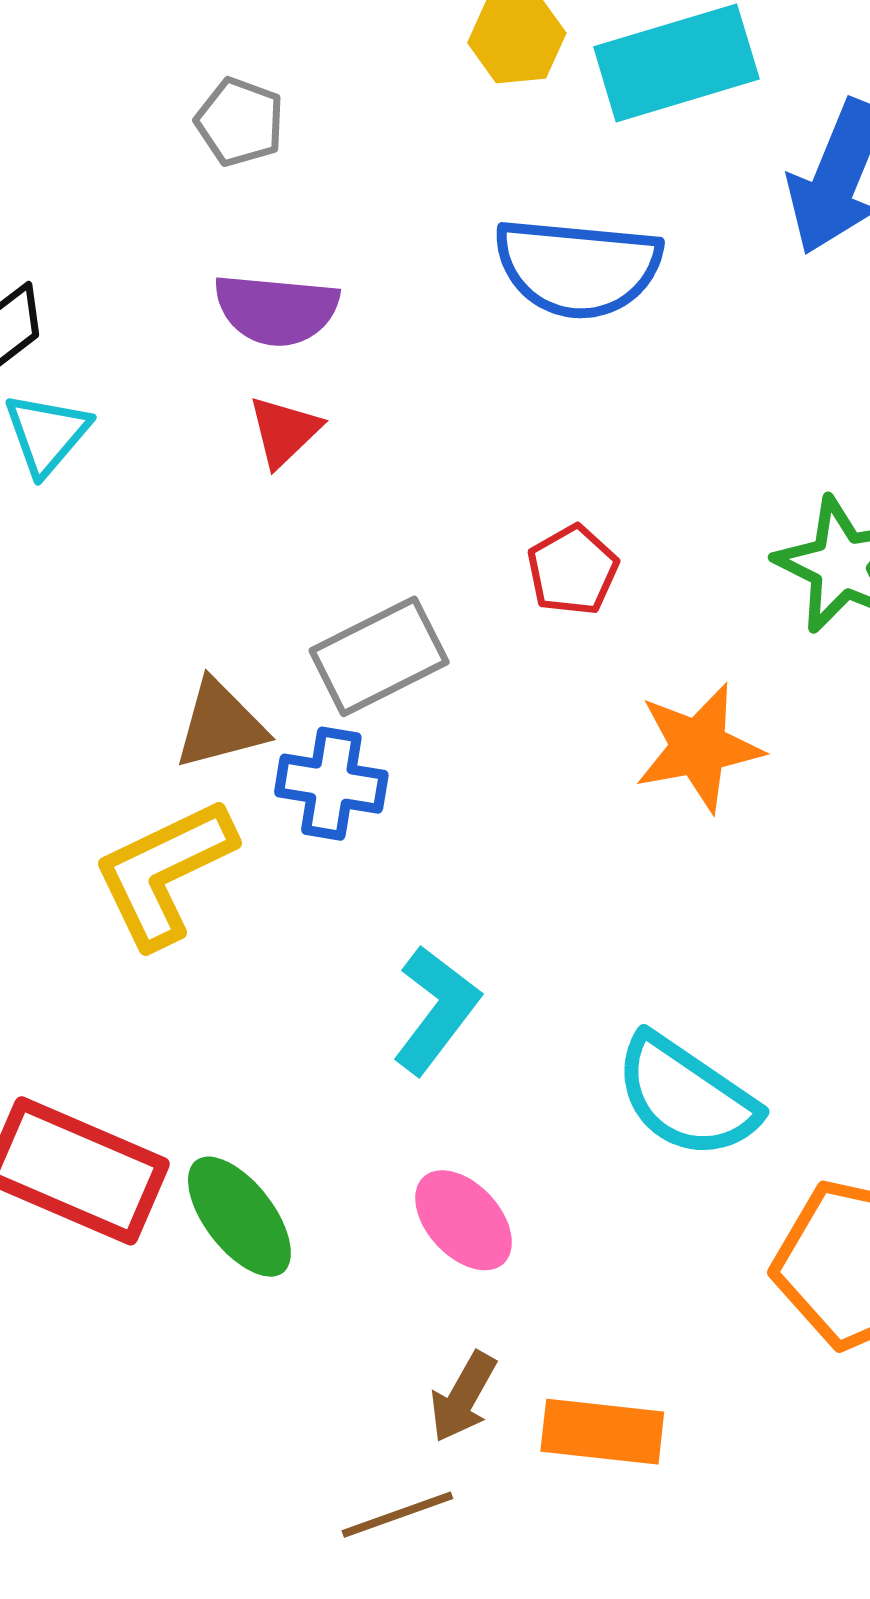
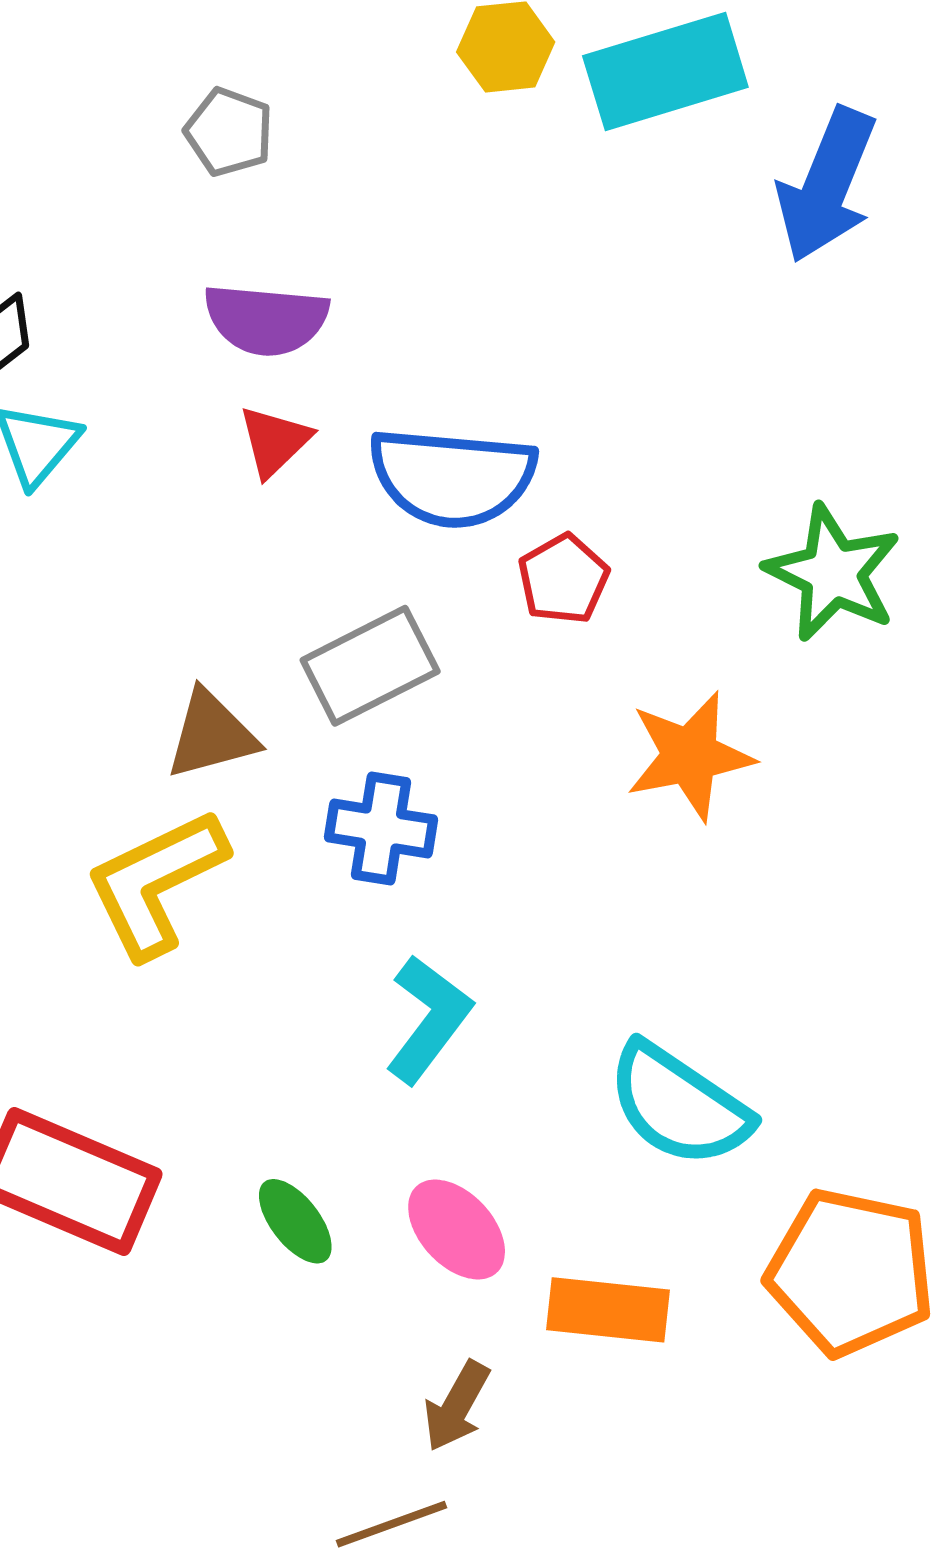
blue semicircle: (578, 268) -> (452, 477), moved
blue cross: (331, 784) -> (381, 828), moved
green ellipse: (239, 1217) -> (295, 1221), moved, size x0.7
orange rectangle: (602, 1432) -> (608, 1310), moved

